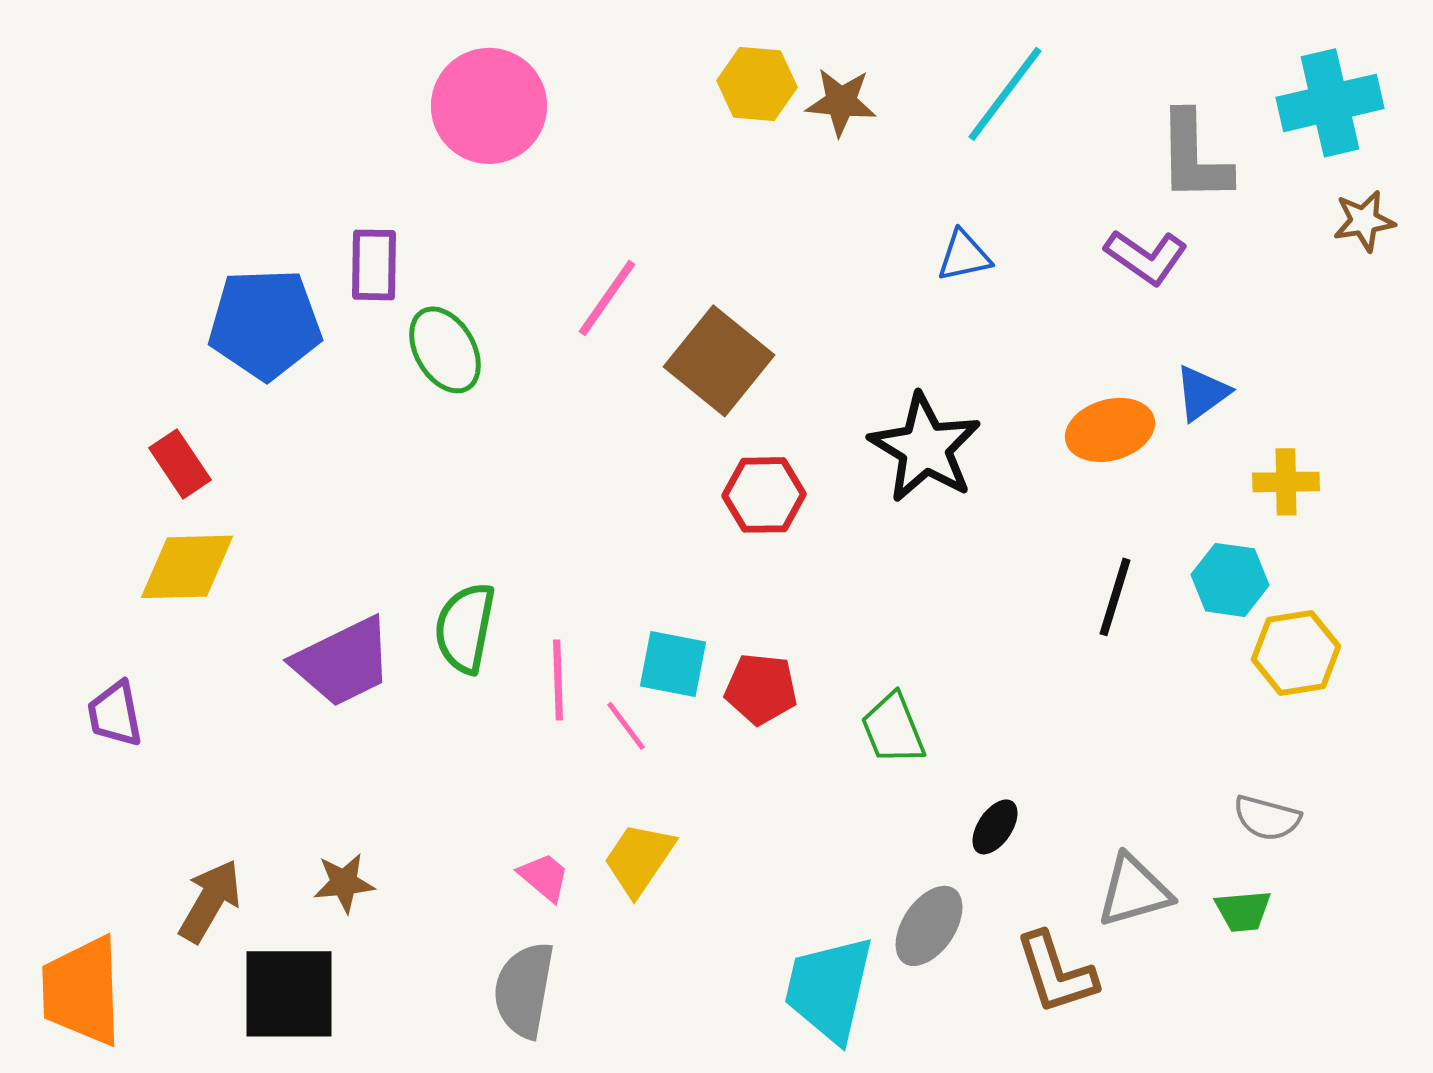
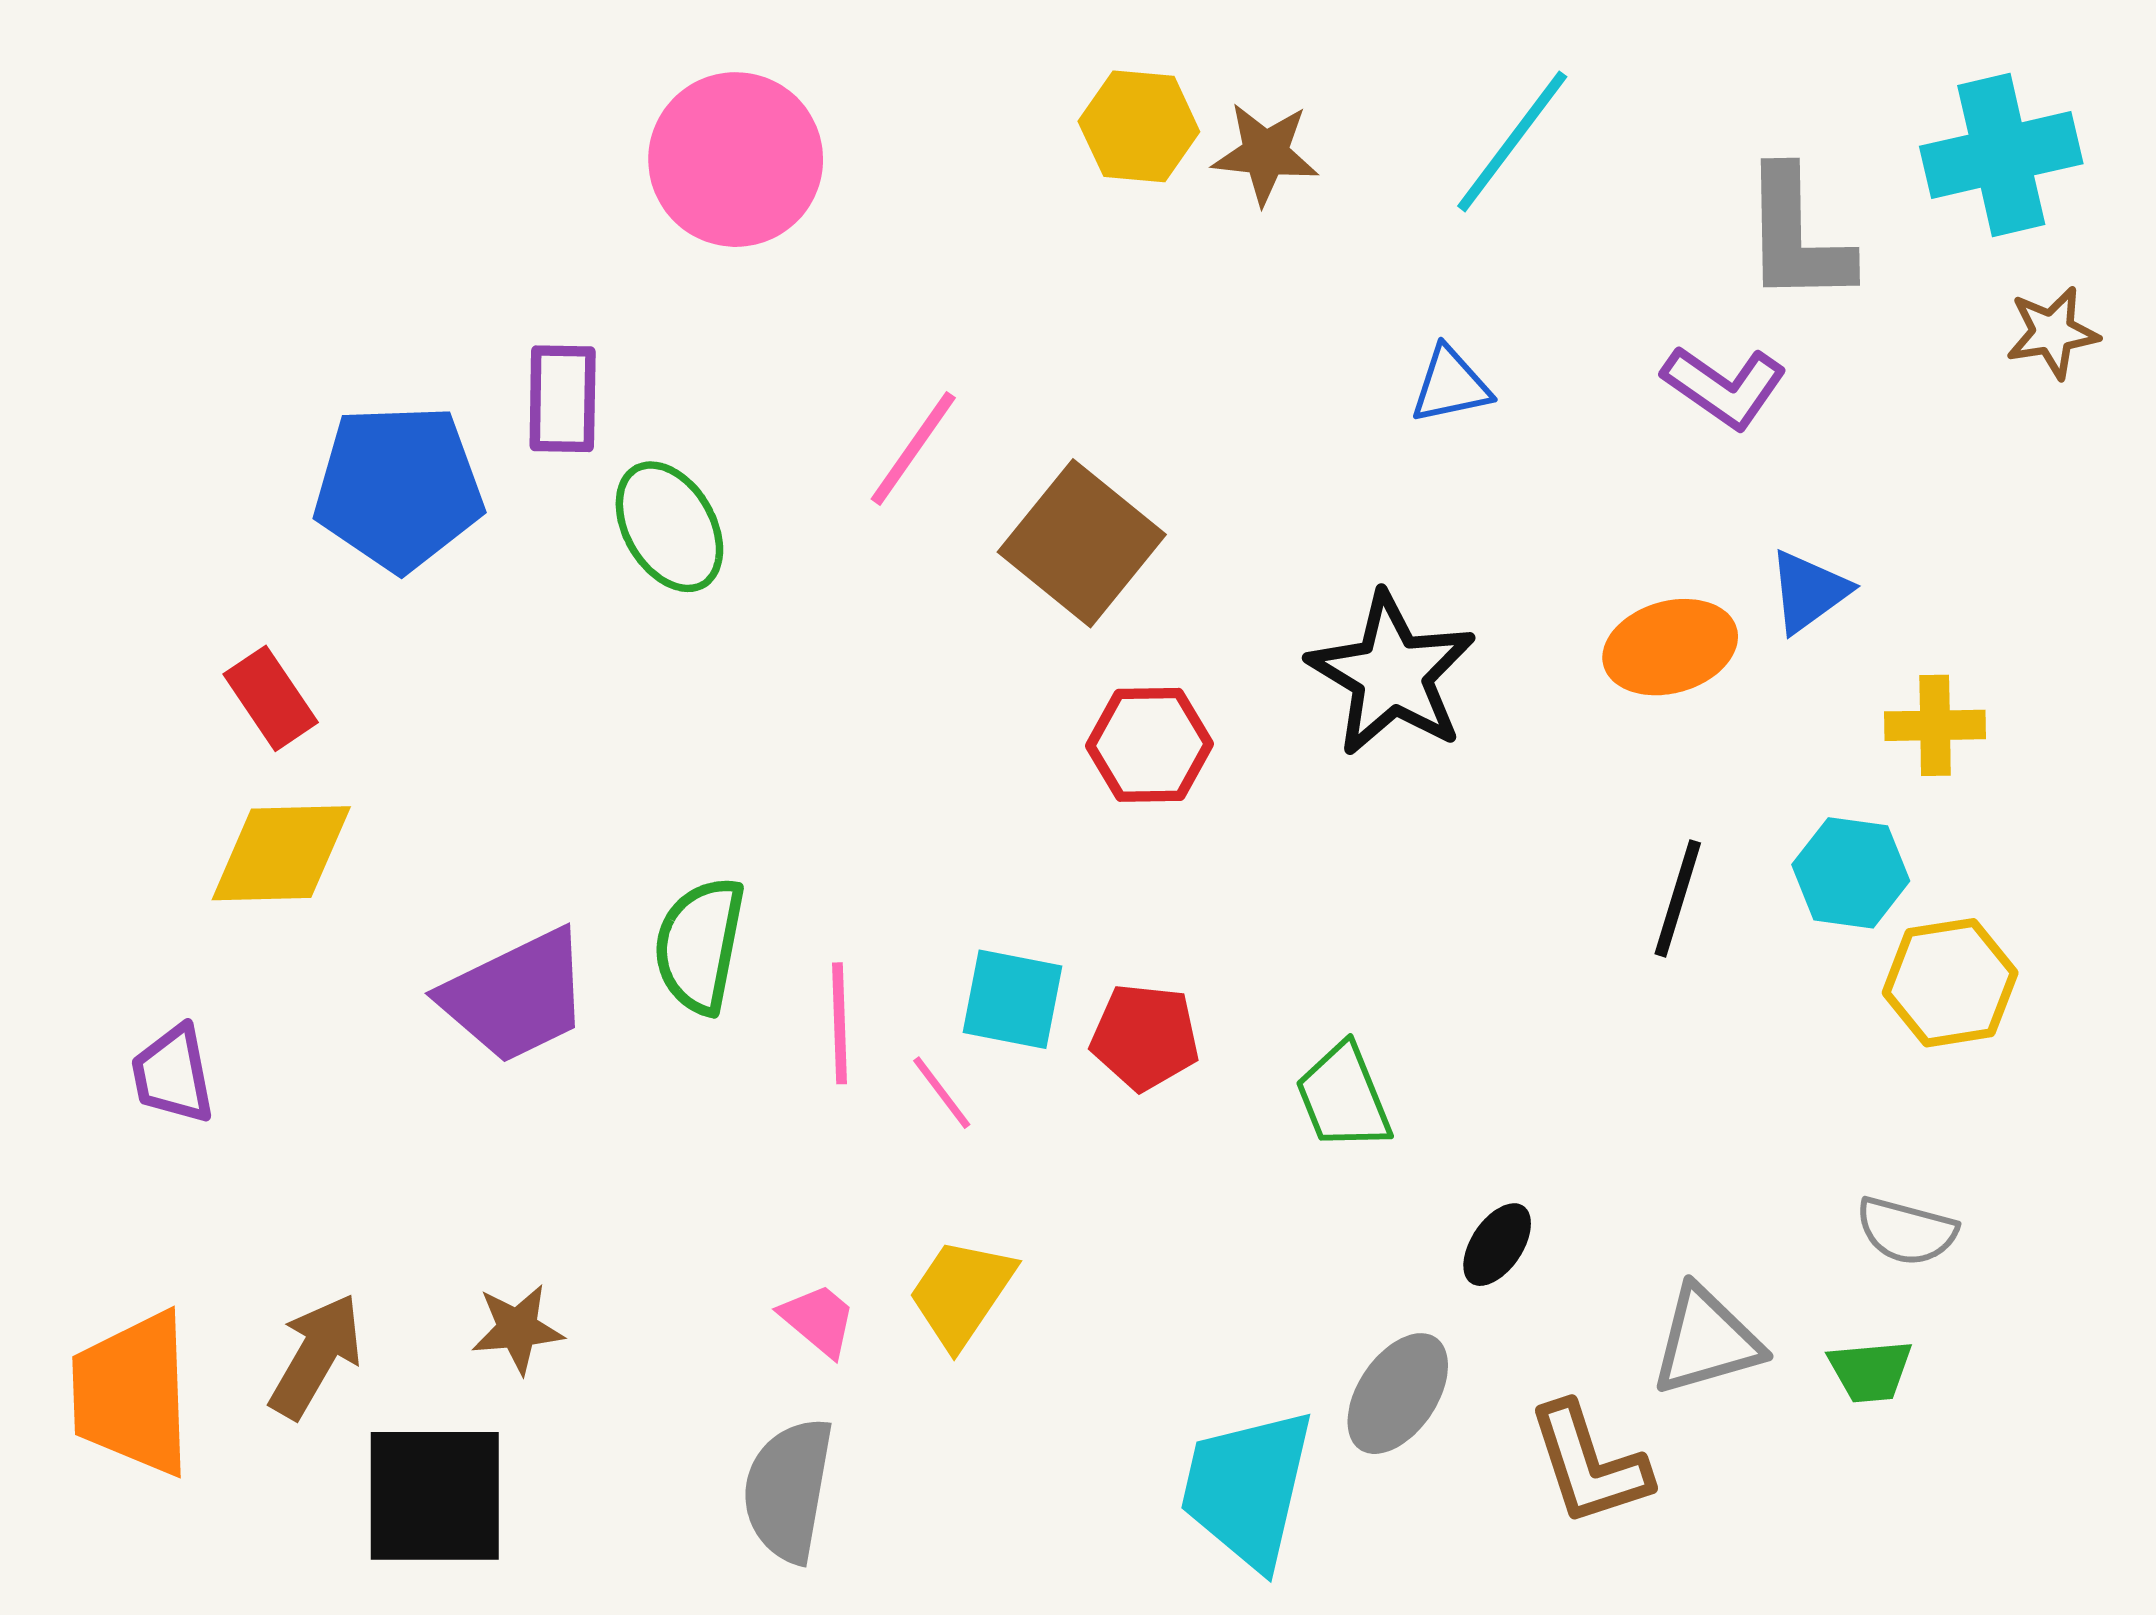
orange trapezoid: (82, 991) -> (132, 1394), moved

